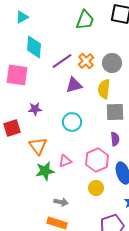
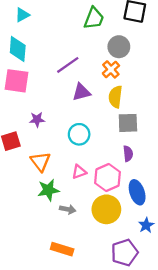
cyan diamond: (34, 47) -> (18, 49), moved
orange cross: (86, 61) -> (111, 69), moved
gray circle: (112, 63) -> (119, 47), moved
pink triangle: (65, 161) -> (79, 172), moved
yellow circle: (96, 188) -> (106, 209), size x1.6
gray arrow: (61, 202) -> (68, 209), moved

